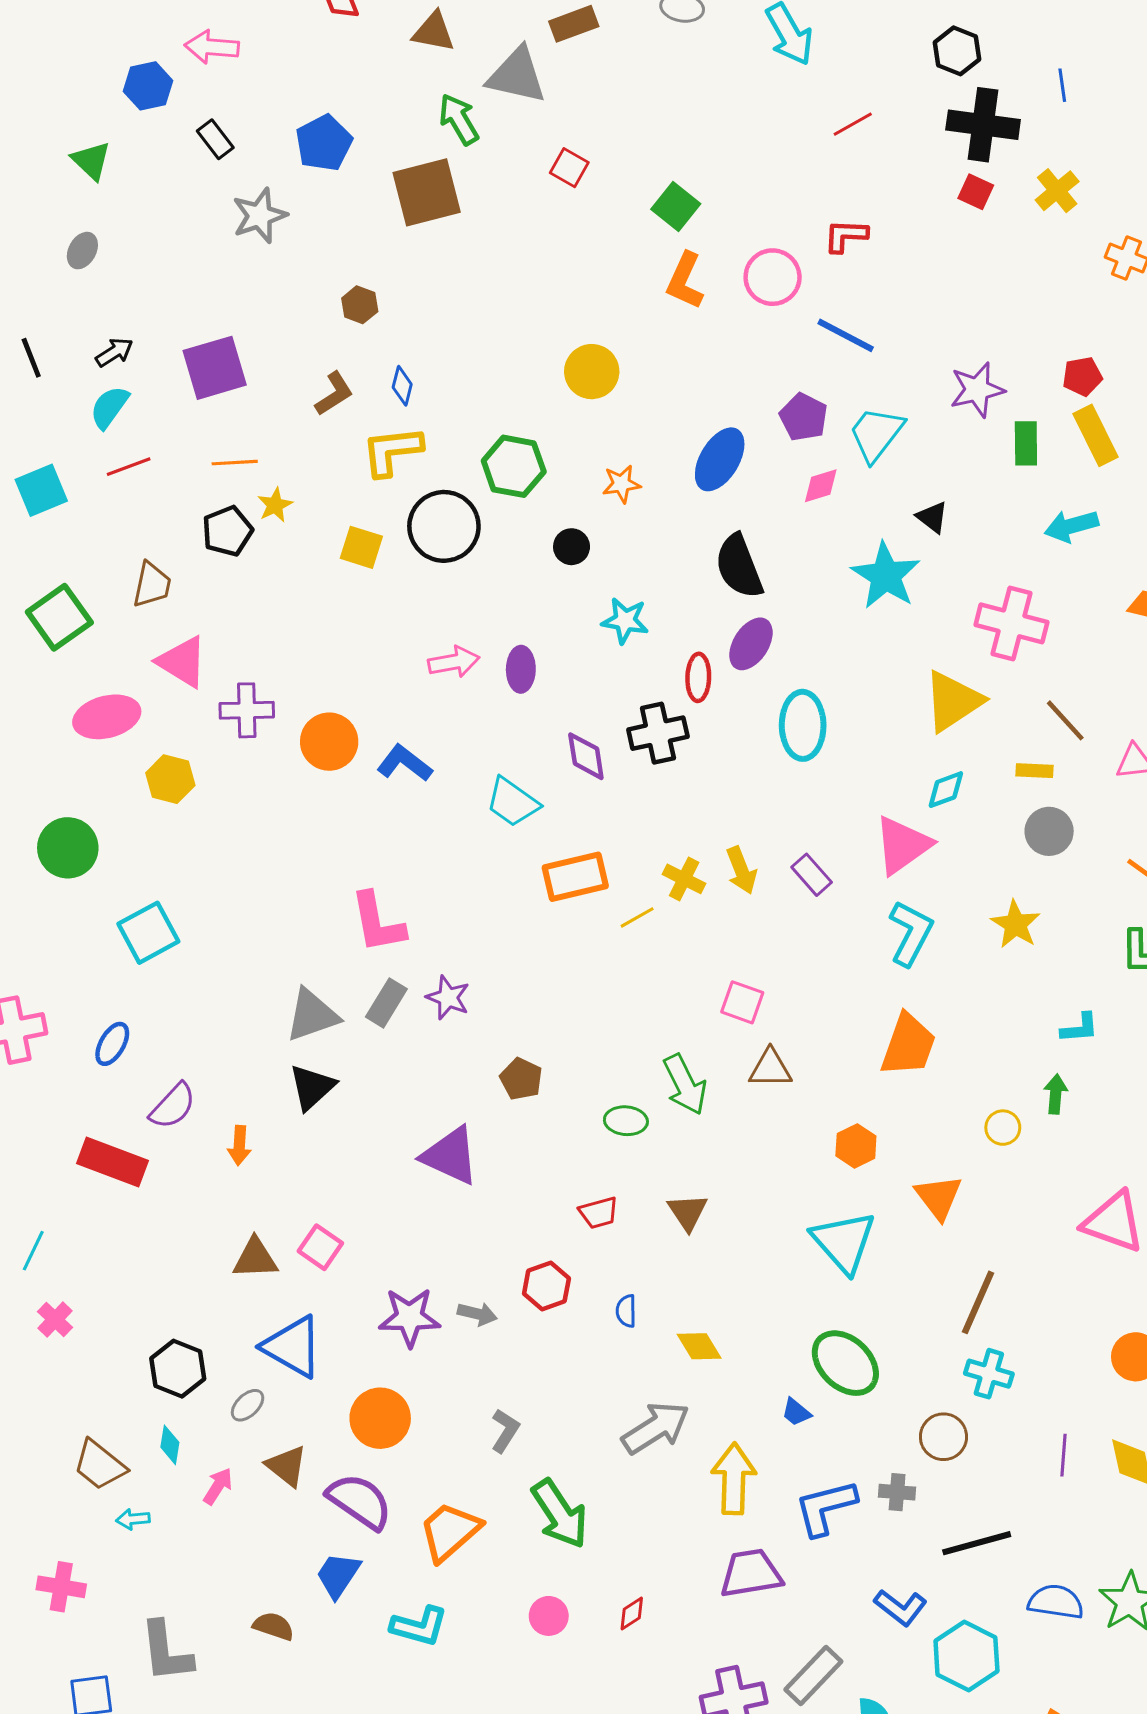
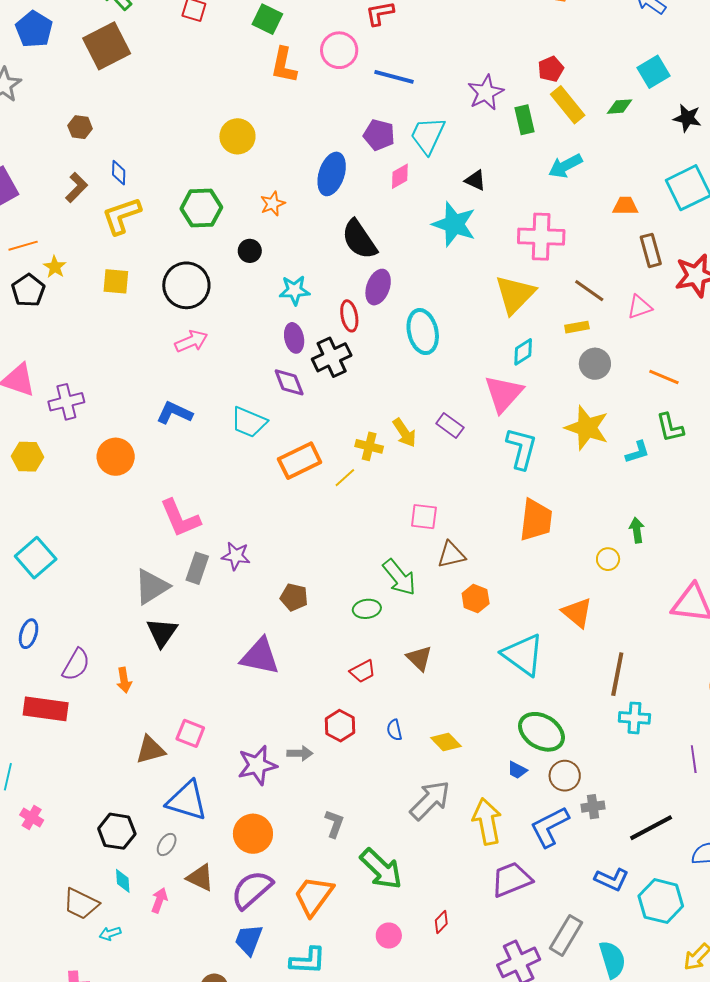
black circle: (444, 526) -> (186, 285), moved
purple ellipse: (521, 669) -> (294, 338), moved
orange circle: (329, 742) -> (116, 457), moved
yellow star: (1016, 924) -> (587, 428), size x1.4
cyan L-shape: (1080, 1028) -> (637, 452), moved
orange hexagon: (856, 1146) -> (476, 599), moved
brown circle: (943, 1437) -> (565, 776), moved
purple semicircle: (360, 1501) -> (252, 890), turned -63

